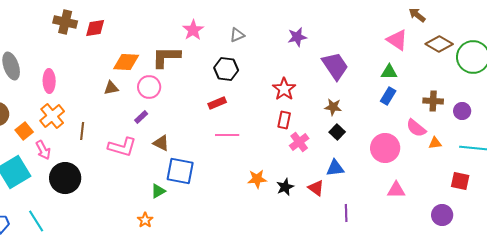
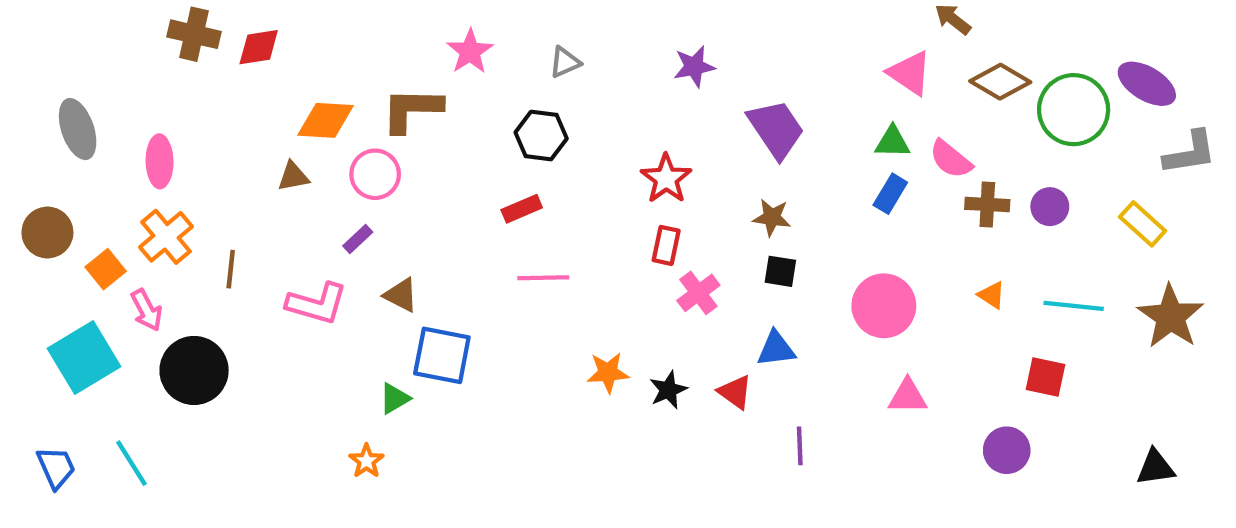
purple circle: (462, 111) -> (1050, 207), moved
pink semicircle: (416, 128) -> (951, 159), moved
black square: (337, 132) -> (780, 271), turned -35
orange triangle: (435, 143) -> (992, 295), turned 40

